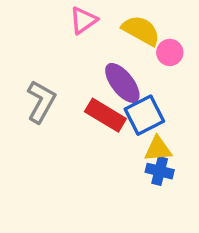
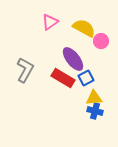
blue square: (144, 115) -> (86, 78), size x0.7

